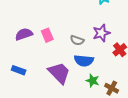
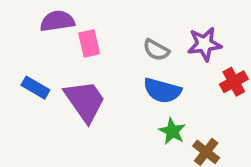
pink rectangle: (47, 35) -> (89, 43), moved
purple trapezoid: (59, 73) -> (85, 101), moved

